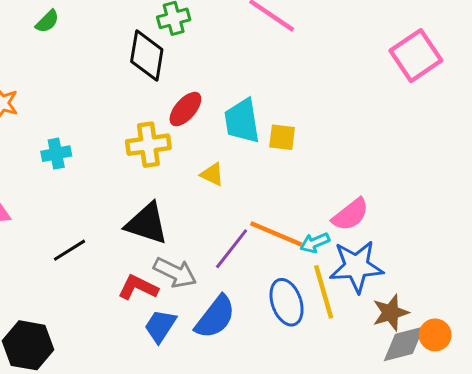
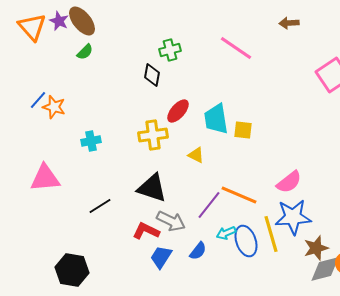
black diamond: (147, 56) -> (152, 75), size x0.7
cyan arrow: (315, 243) -> (226, 233), moved
blue semicircle: (215, 317) -> (198, 251), size x0.6

